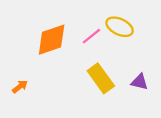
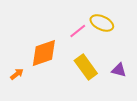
orange diamond: (52, 40) -> (44, 53), moved

